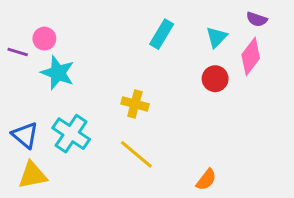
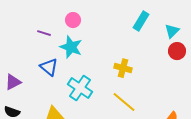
cyan triangle: (217, 37) -> (172, 31), moved
pink circle: (44, 39) -> (73, 20), moved
blue triangle: (25, 135) -> (49, 67), moved

